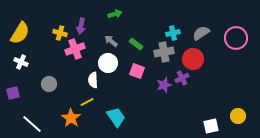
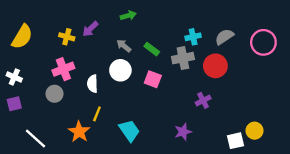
purple arrow: (81, 26) -> (90, 29), turned 35
pink cross: (75, 49) -> (63, 69), moved
white cross: (21, 62) -> (14, 77), moved
purple cross: (182, 78) -> (203, 100), moved
white semicircle: (93, 80) -> (92, 84), moved
purple star: (164, 85) -> (183, 132), moved
yellow line: (87, 102) -> (97, 114), turned -40
yellow circle: (238, 116) -> (255, 131), moved

